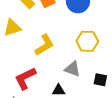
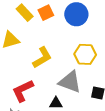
gray triangle: (72, 69) -> (70, 82), size x1.4

